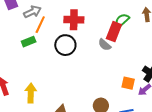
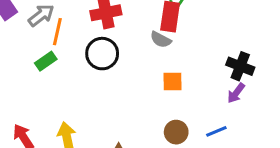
orange square: (128, 83) -> (173, 81), moved

